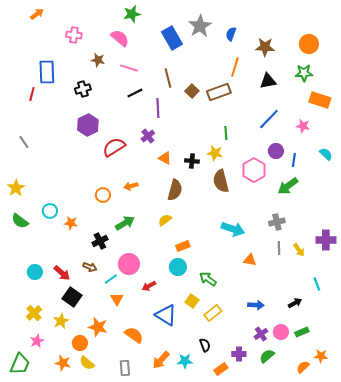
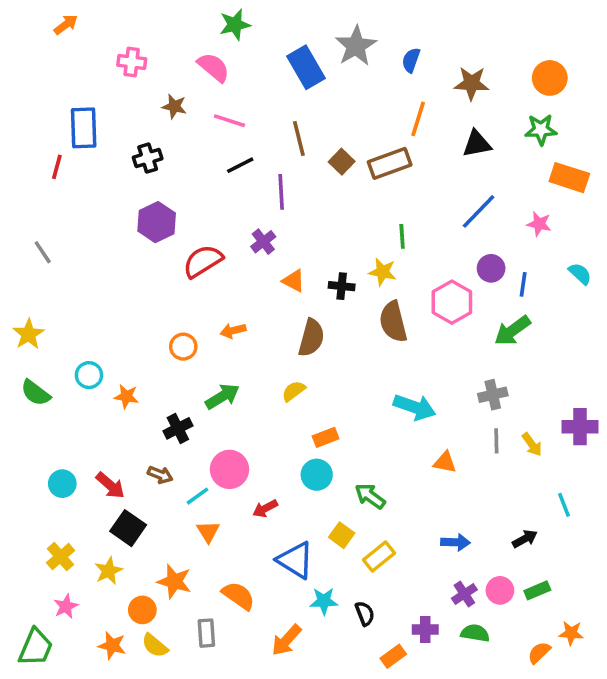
green semicircle: (267, 356) -> (475, 633), turned 49
cyan star: (185, 361) -> (324, 601), moved
gray rectangle: (125, 368) -> (206, 633), moved

